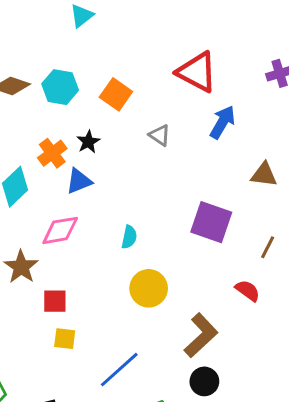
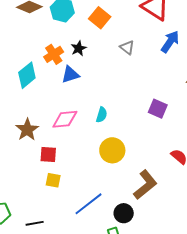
purple square: (211, 222) -> (158, 109), size x0.7
pink diamond: (60, 230) -> (65, 119), moved
black circle: (204, 381) -> (124, 213), moved

